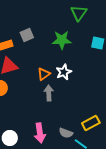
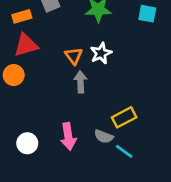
orange triangle: (44, 74) -> (74, 56), turned -32
yellow rectangle: (91, 123) -> (124, 117), moved

